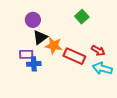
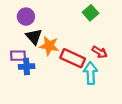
green square: (82, 17) -> (90, 13), moved
black triangle: (40, 37) -> (34, 37), turned -35
cyan arrow: (102, 68) -> (91, 73), moved, turned 72

